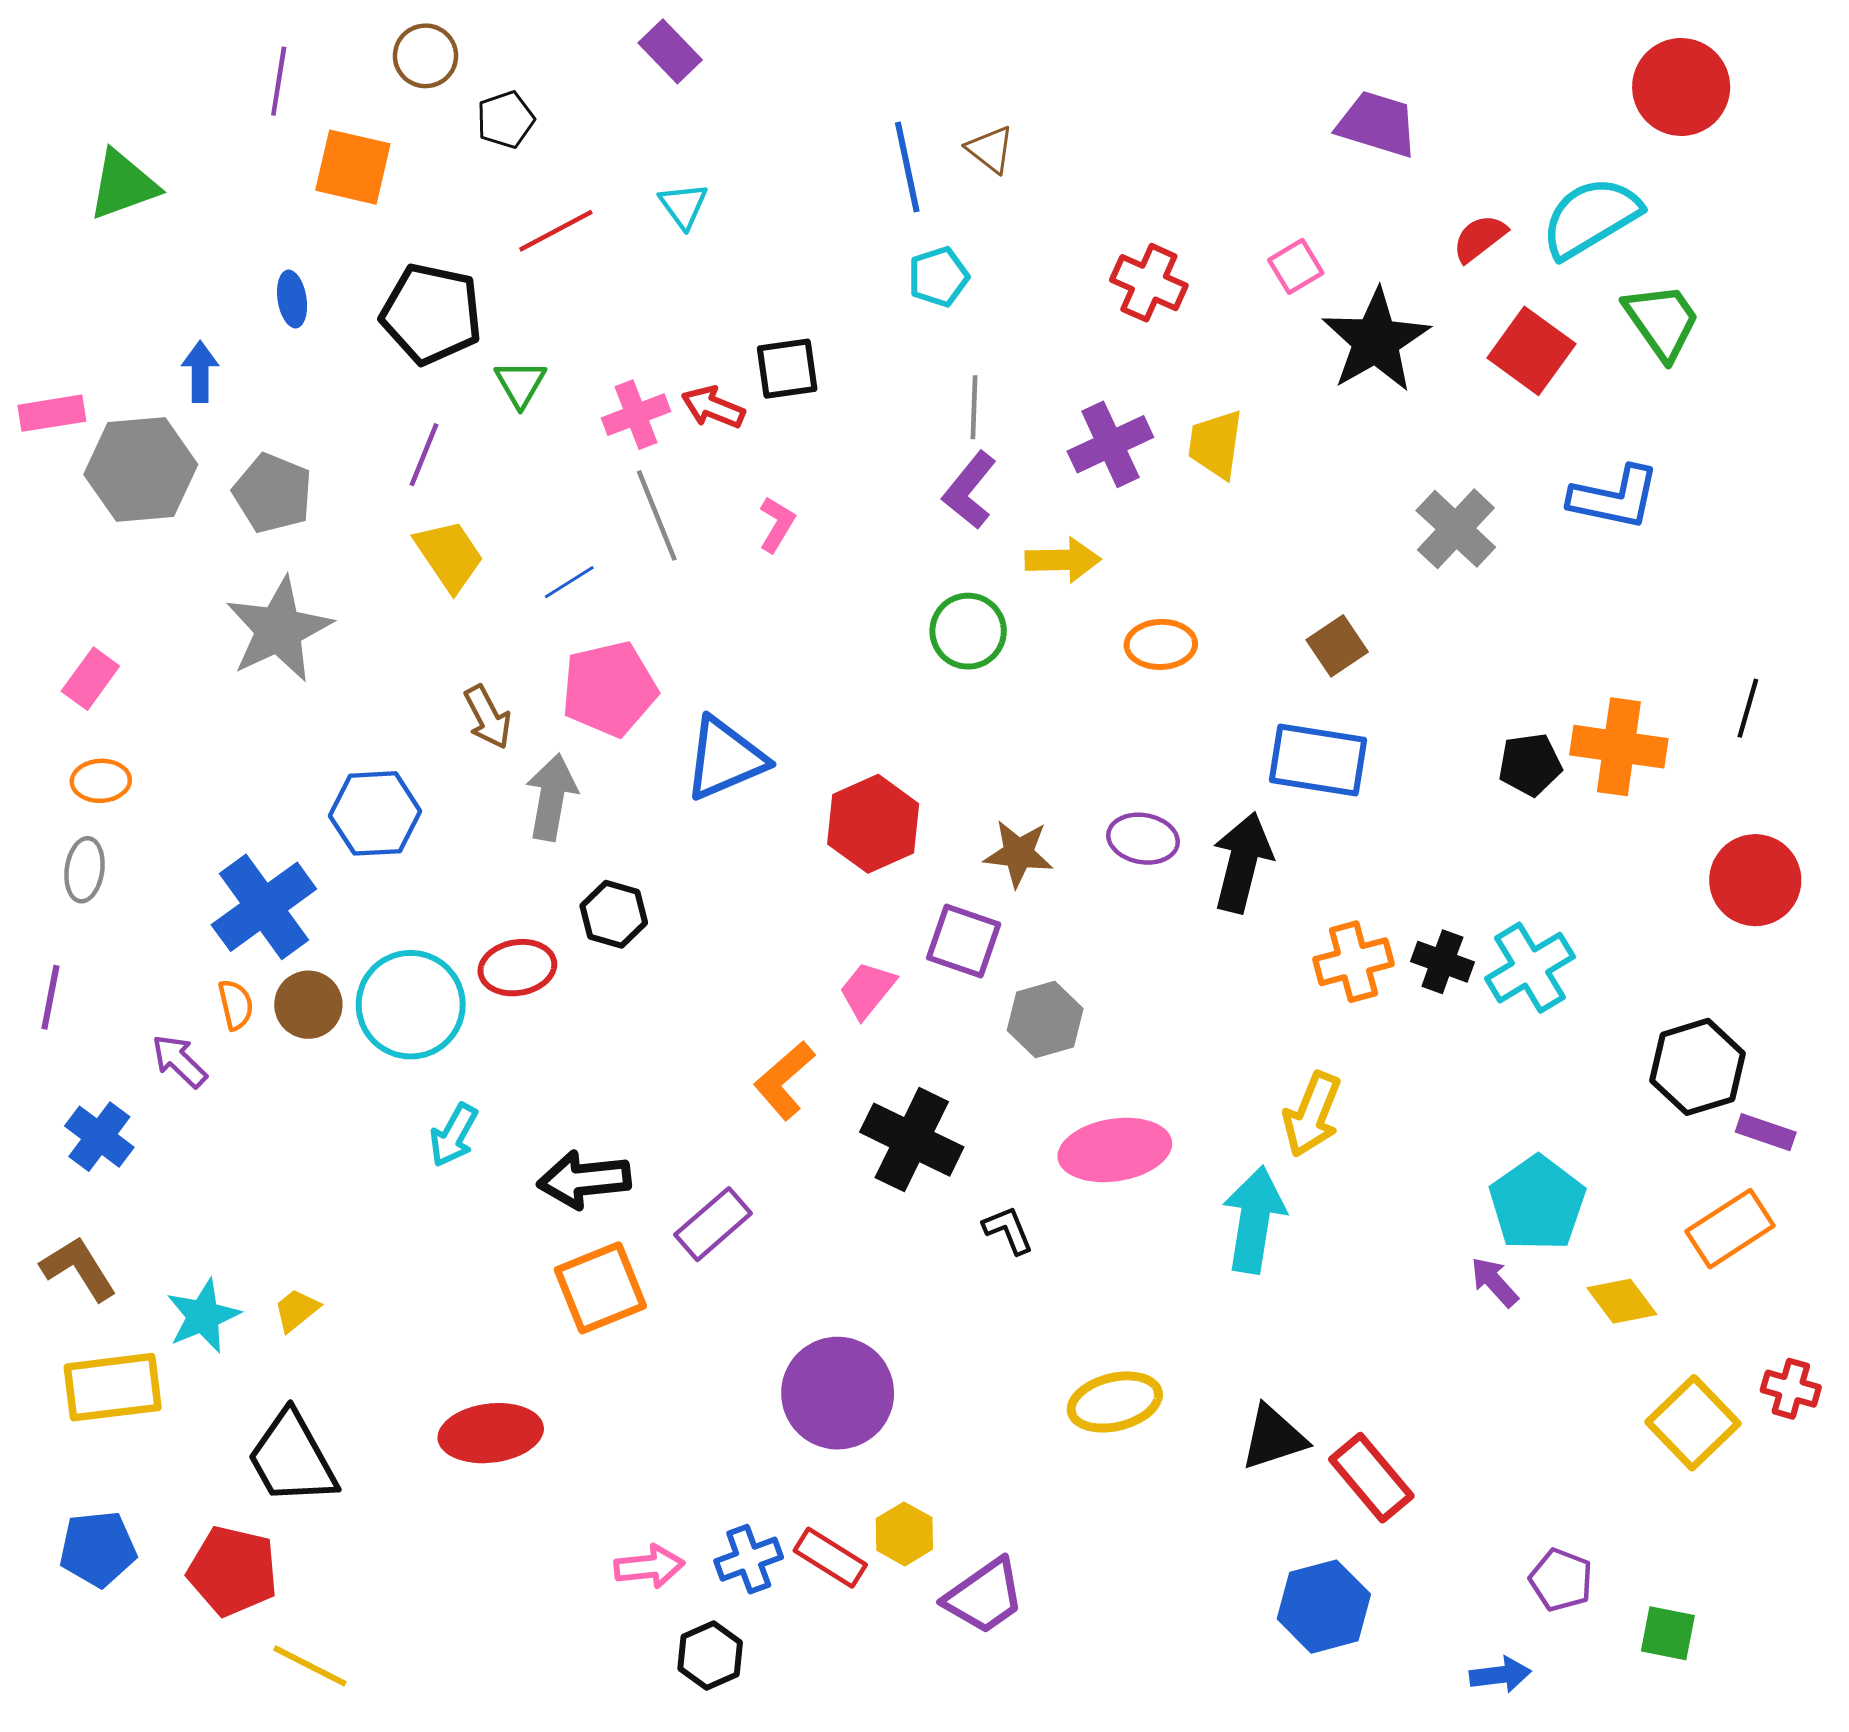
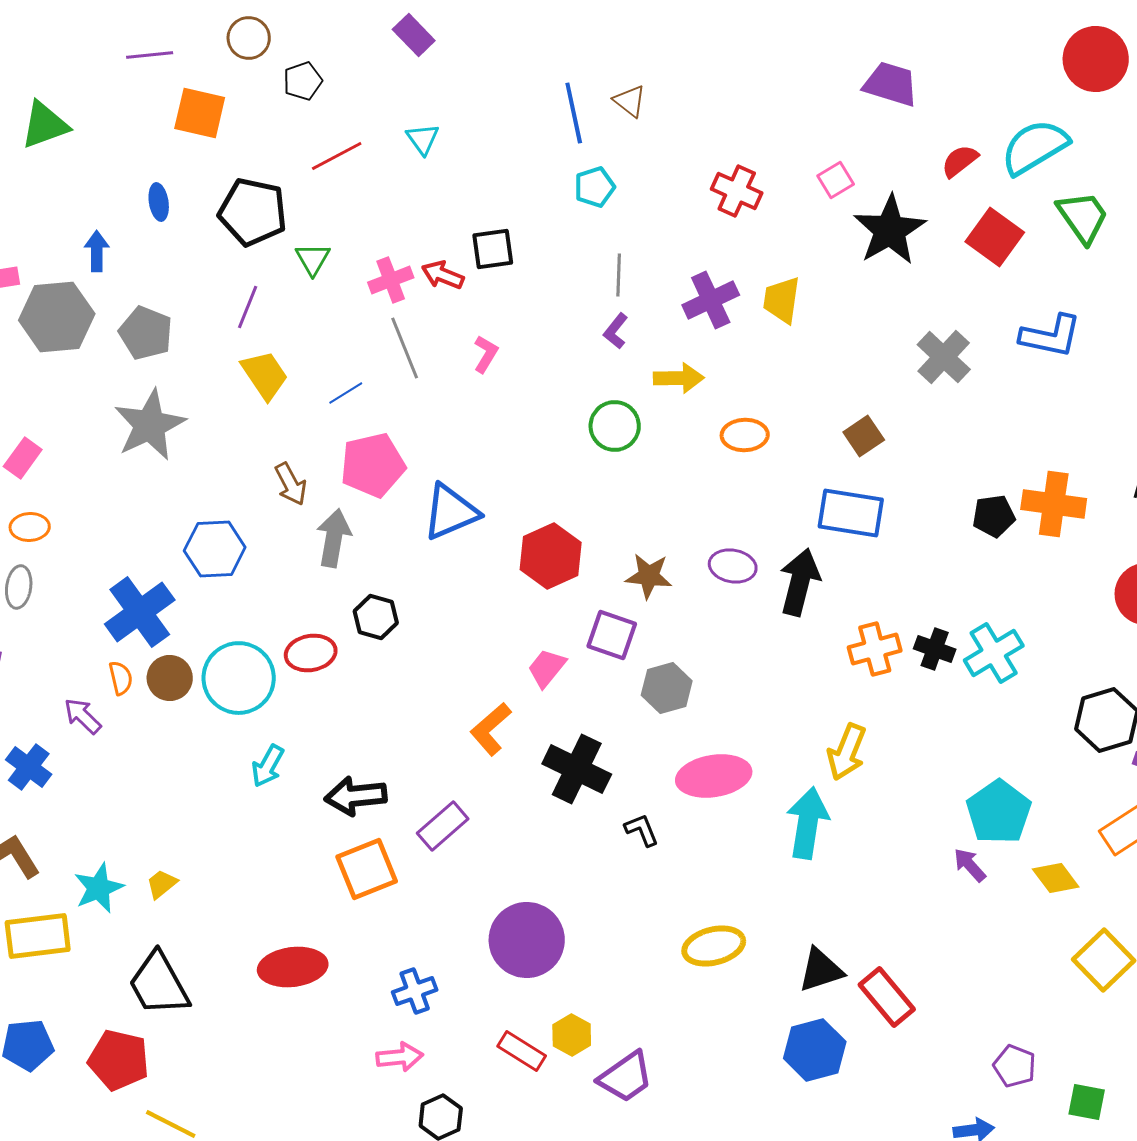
purple line: (279, 81) -> (150, 55), turned 75
purple L-shape: (970, 490) -> (616, 331), size x0.7
blue cross: (749, 1559) -> (415, 991), moved
blue hexagon: (1324, 1607) -> (815, 1050), moved

